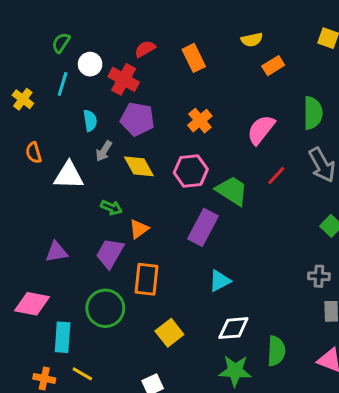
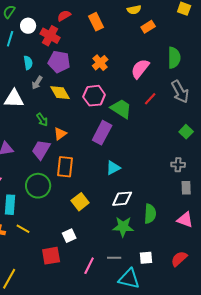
green arrow: (111, 208) -> (42, 120), turned 32

